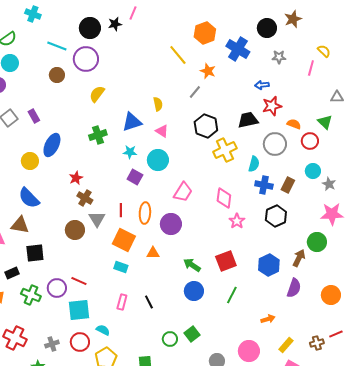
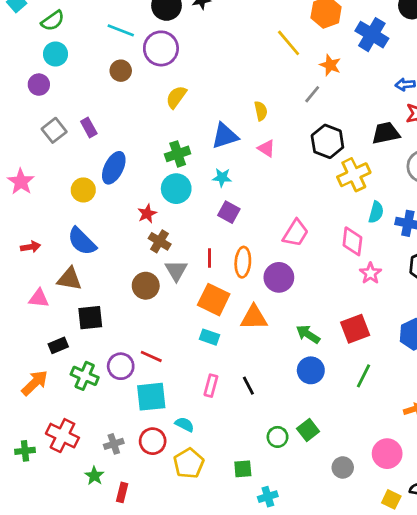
cyan circle: (158, 160) -> (176, 189), moved
cyan semicircle: (254, 164) -> (376, 212), moved
orange triangle: (153, 253) -> (254, 318), size x1.5

